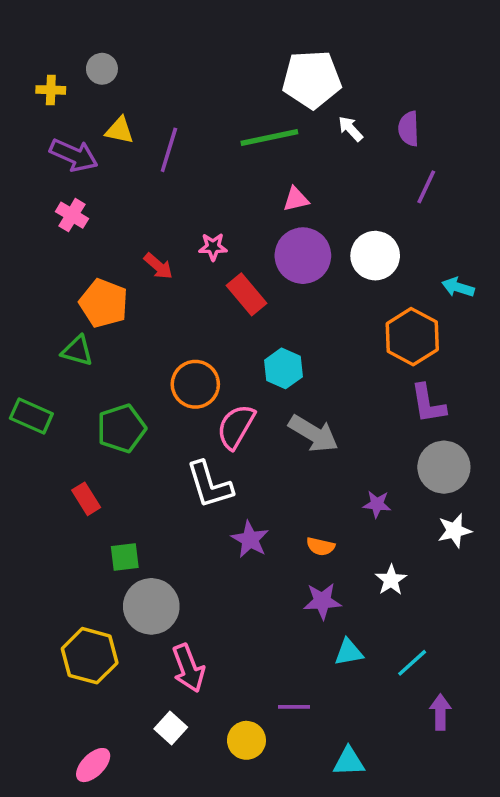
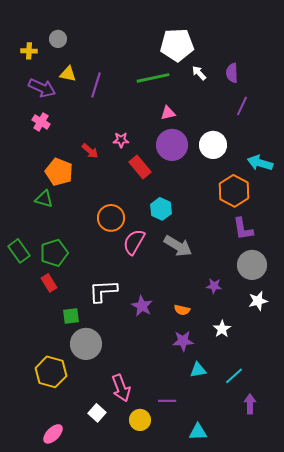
cyan arrow: (458, 287) -> (260, 163), size x1.4
green rectangle: (31, 416) -> (19, 251), moved, turned 30
green pentagon: (121, 428) -> (54, 253), moved
white L-shape: (209, 485) -> (103, 291), moved, turned 104
pink arrow: (188, 668) -> (121, 388), moved

